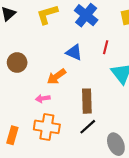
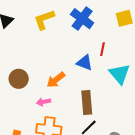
blue triangle: (74, 52) -> (85, 63), moved
brown circle: (17, 62) -> (19, 79), moved

